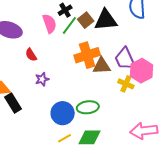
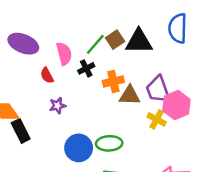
black cross: (65, 10) -> (86, 68), moved
pink semicircle: (49, 24) -> (64, 54), moved
orange cross: (87, 55) -> (113, 81), size x0.7

